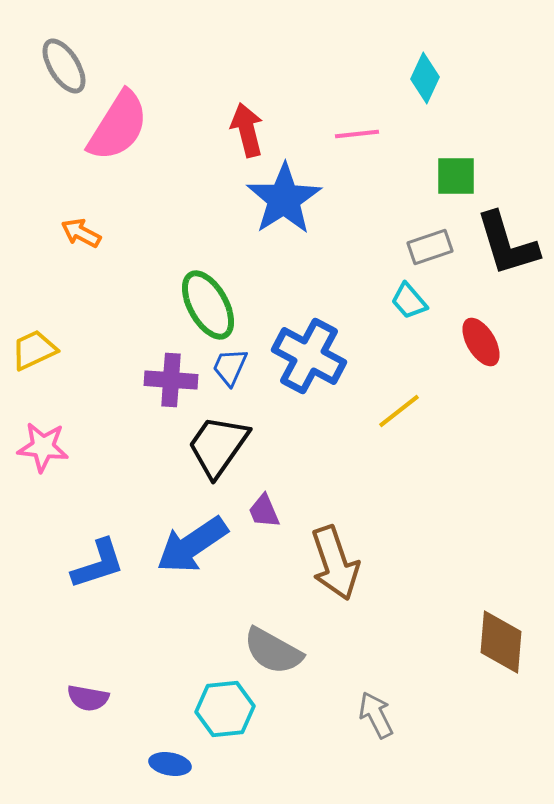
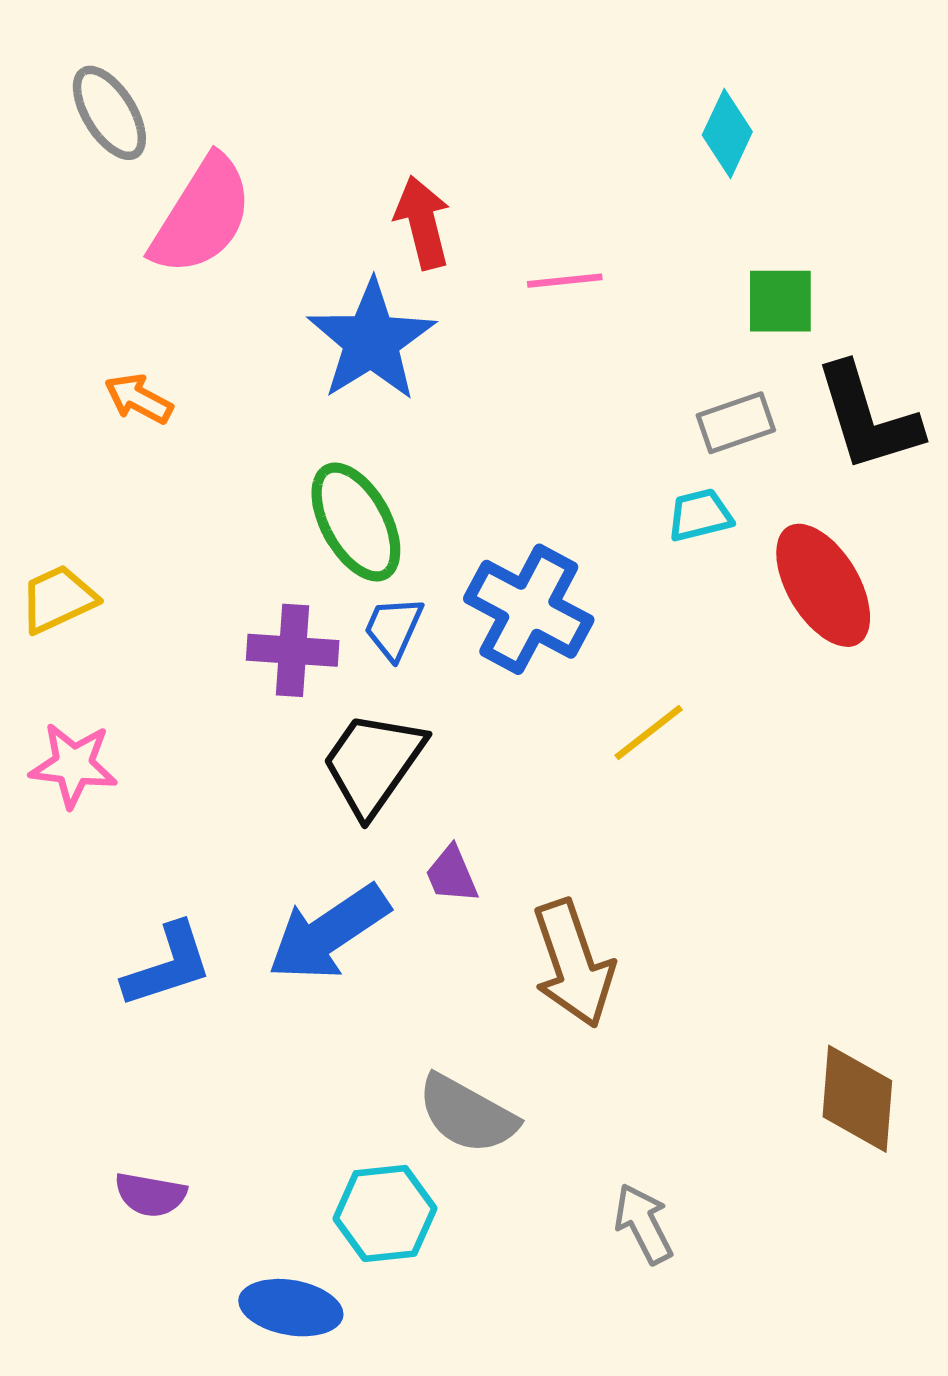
pink line: (357, 134) -> (565, 281), moved
blue star: (284, 199) -> (371, 341), moved
cyan trapezoid: (409, 301) -> (700, 515), turned 117
red ellipse: (481, 342) -> (823, 585), size x1.5
yellow line: (399, 411) -> (649, 733), moved
blue ellipse: (170, 764) -> (291, 1308), size x1.4

